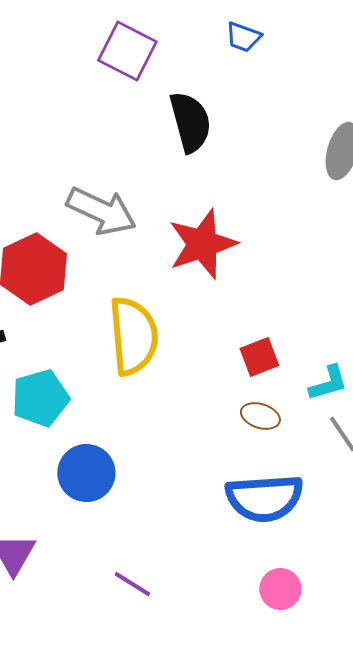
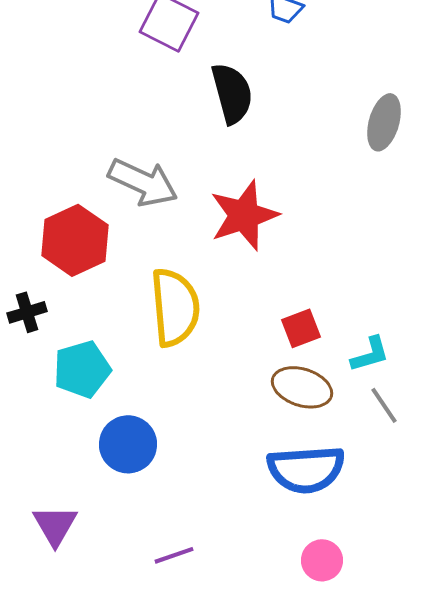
brown ellipse: (260, 416) -> (302, 387), size x1.5
purple line: (132, 584) -> (174, 555), turned -51

